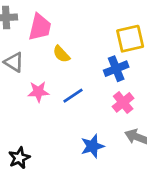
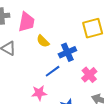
blue cross: (116, 69) -> (67, 52), moved
pink star: (38, 92) -> (39, 93), moved

